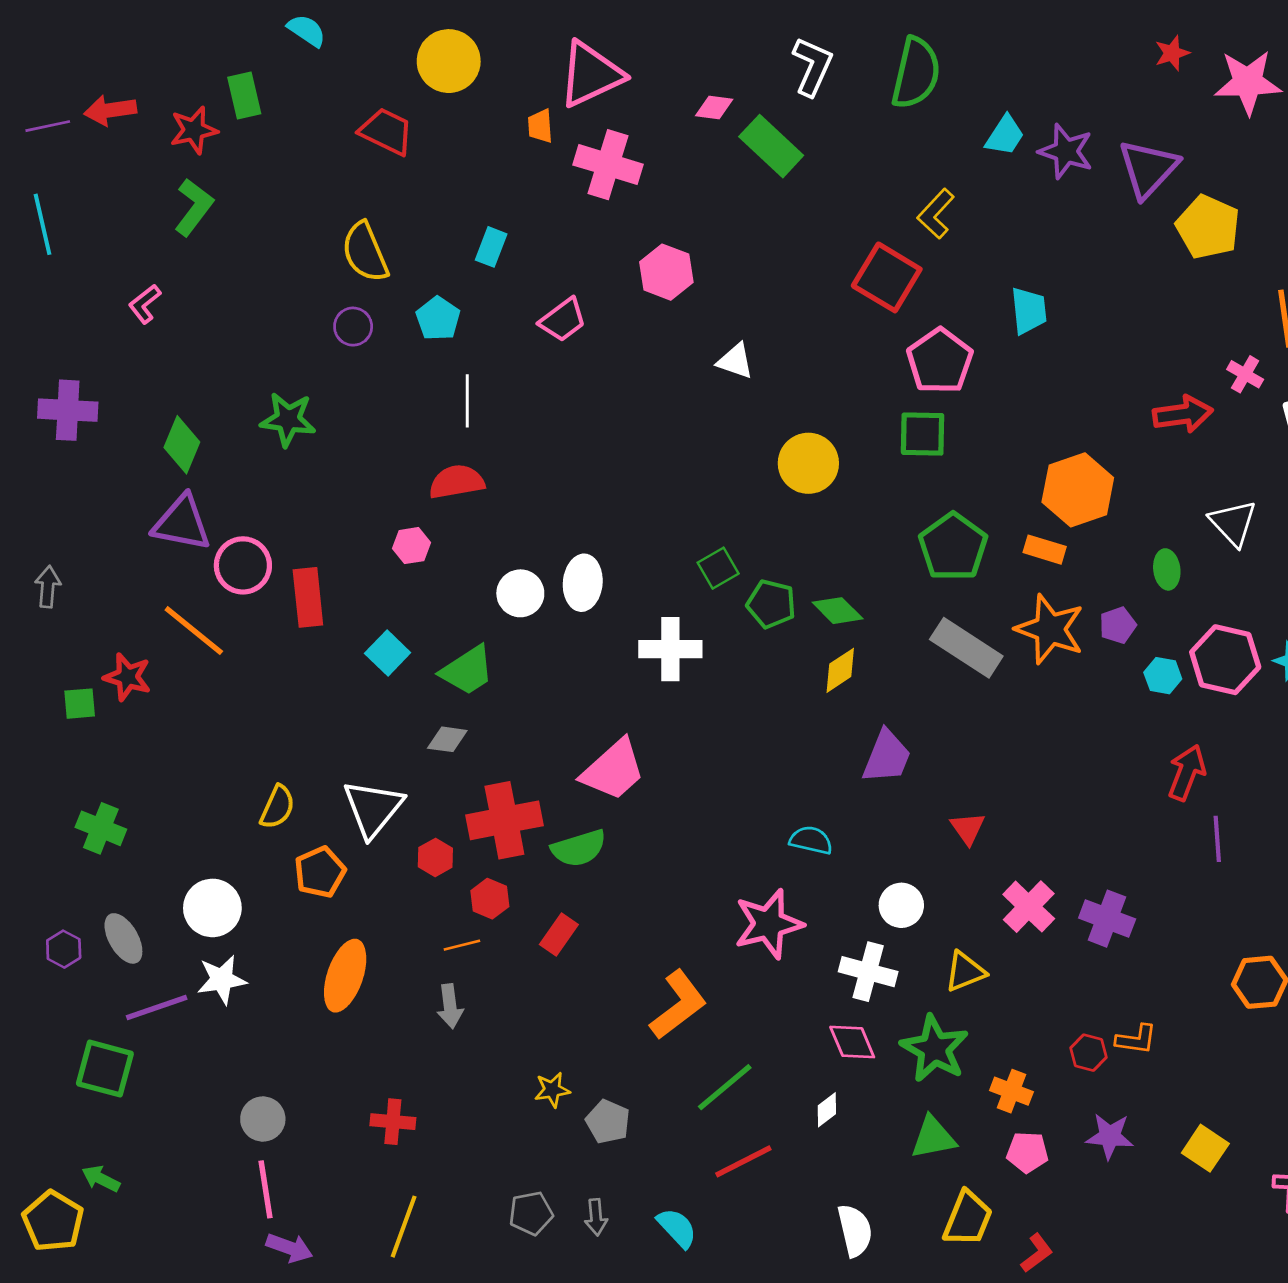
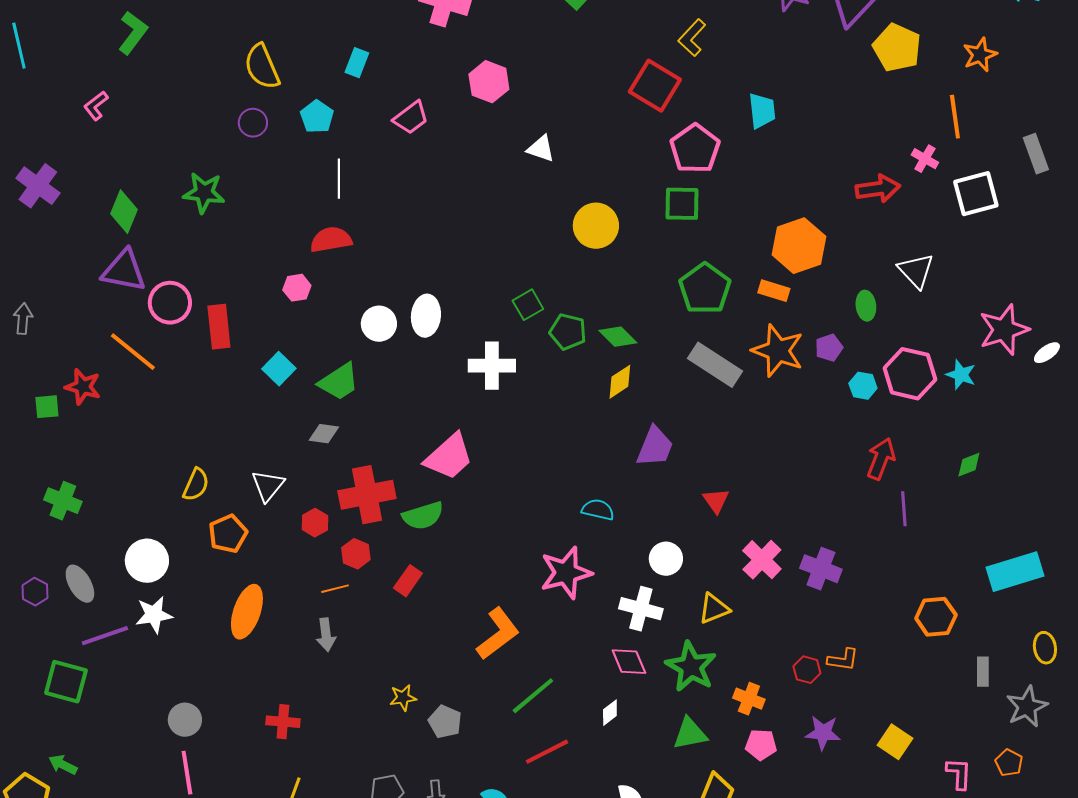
purple cross: (68, 410) -> (38, 186), turned 33
white triangle: (373, 808) -> (268, 486), size x0.7

